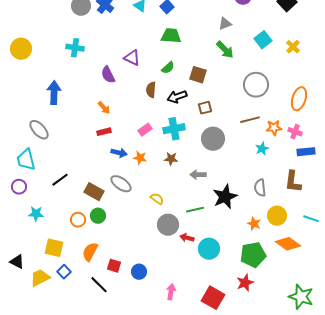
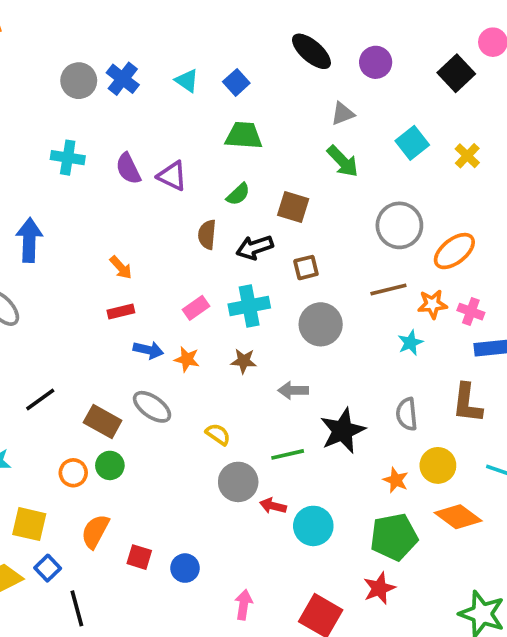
purple semicircle: (108, 75) -> (128, 169), moved
orange ellipse: (299, 99) -> (454, 251), moved, turned 35
black line: (99, 285) -> (77, 608), moved, turned 30

